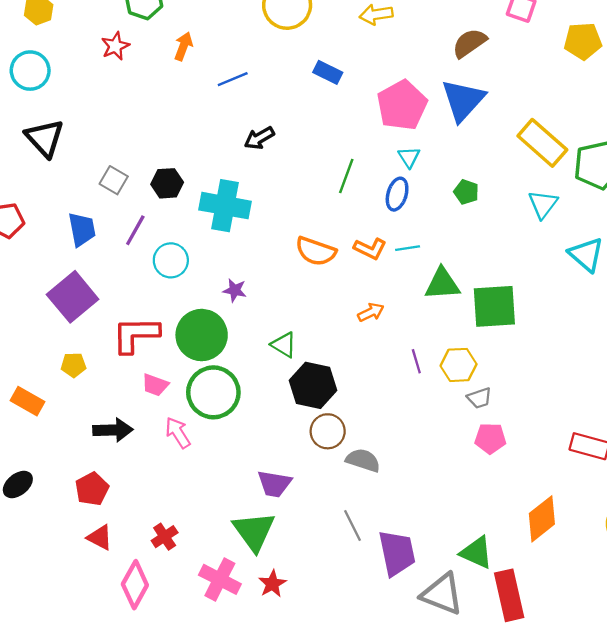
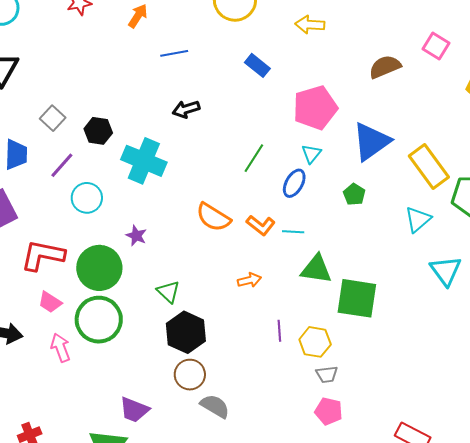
blue triangle: (463, 100) -> (371, 142), moved

